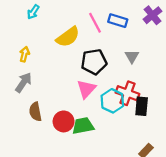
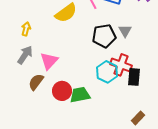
black pentagon: (94, 62) -> (104, 36), moved
pink triangle: (86, 89) -> (49, 61), moved
brown semicircle: (35, 112) -> (36, 82), turned 48

